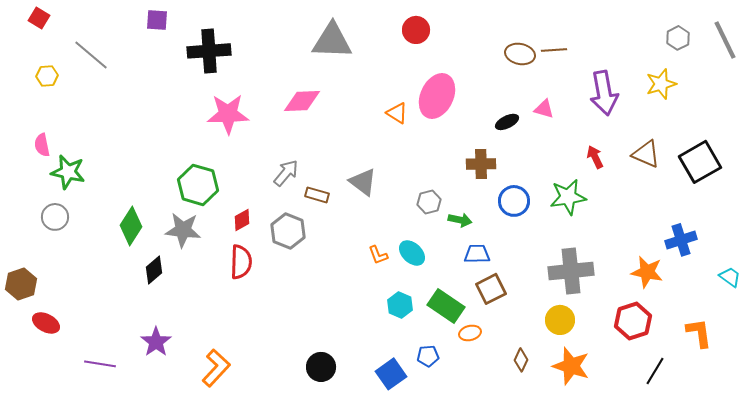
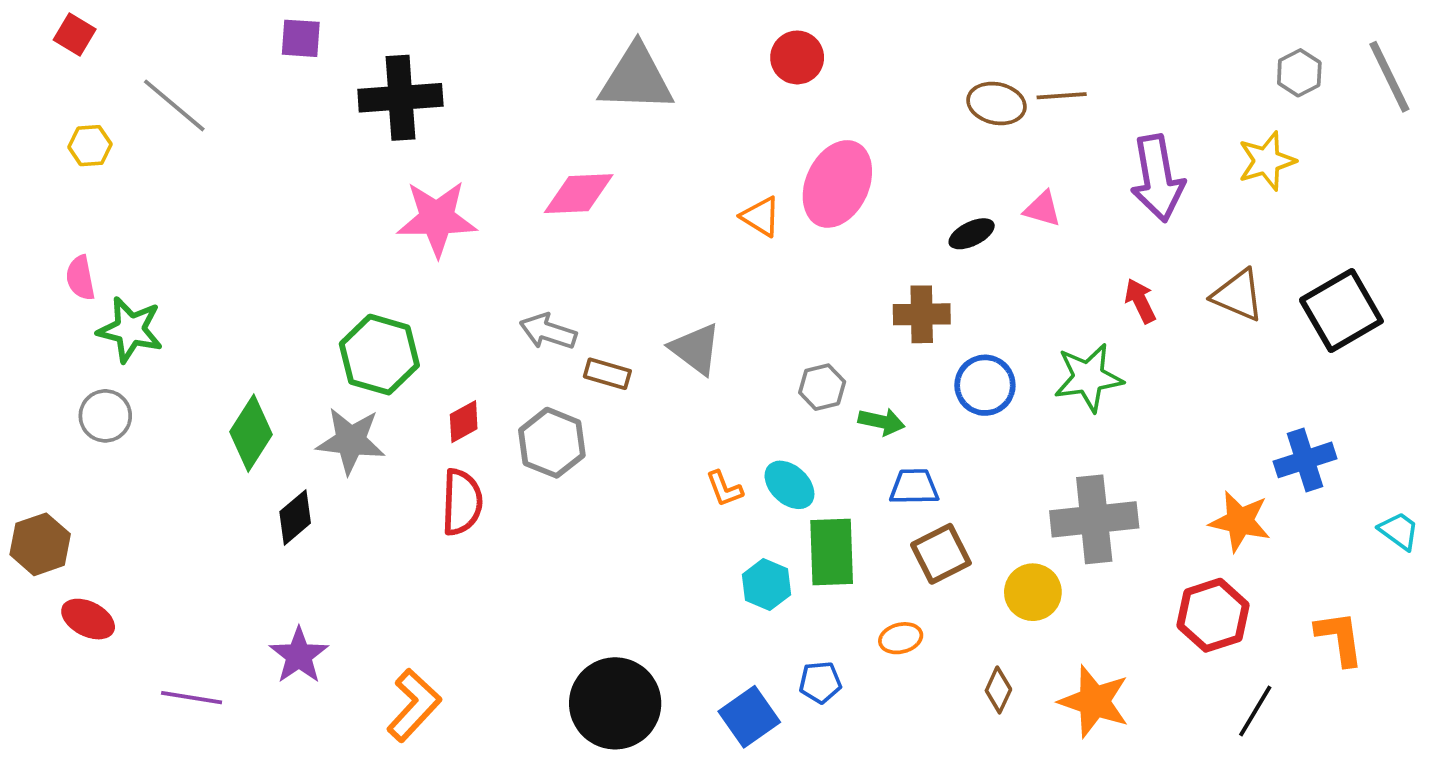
gray arrow: (286, 173) -> (548, 332), turned -112
green rectangle: (446, 306) -> (832, 552), moved, turned 54
yellow circle: (560, 320) -> (1033, 592), moved
black circle: (321, 367) -> (615, 703), size x1.6

